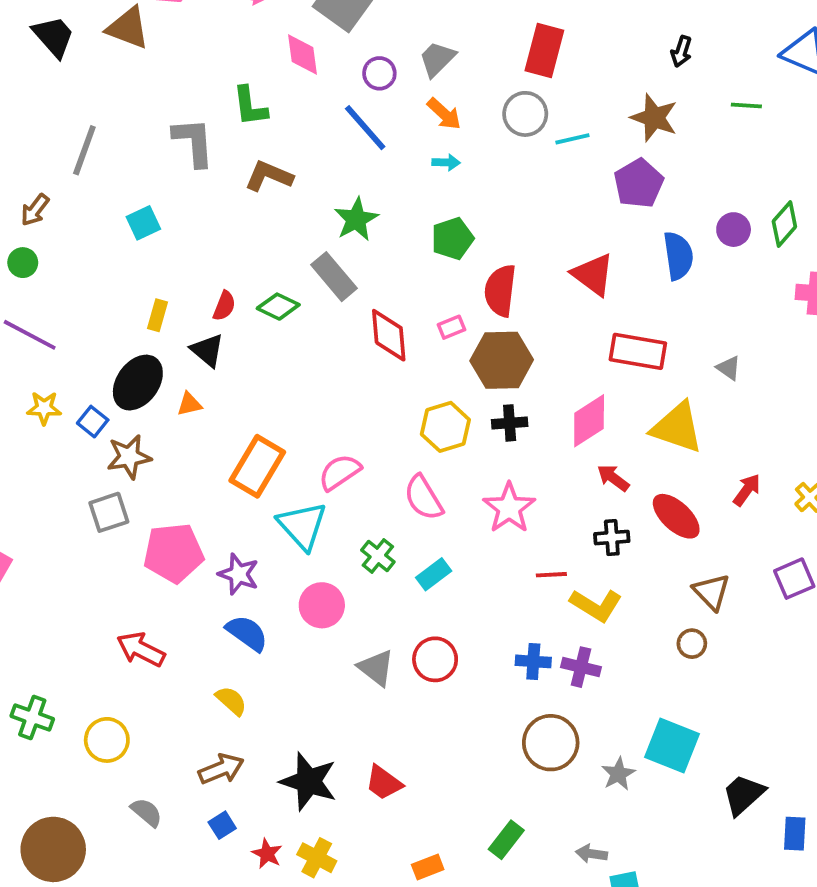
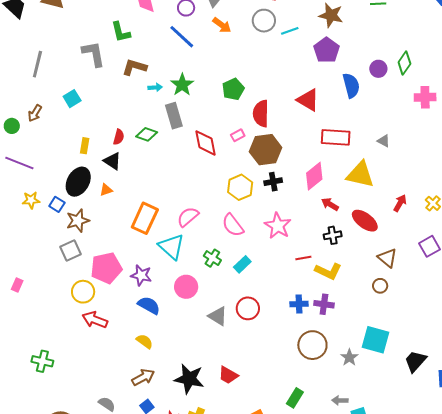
cyan arrow: (446, 162) -> (155, 87), moved
brown arrow: (35, 210) -> (35, 113), moved
gray rectangle: (334, 277) -> (174, 116), turned 30
yellow circle: (107, 740) -> (83, 292), moved

